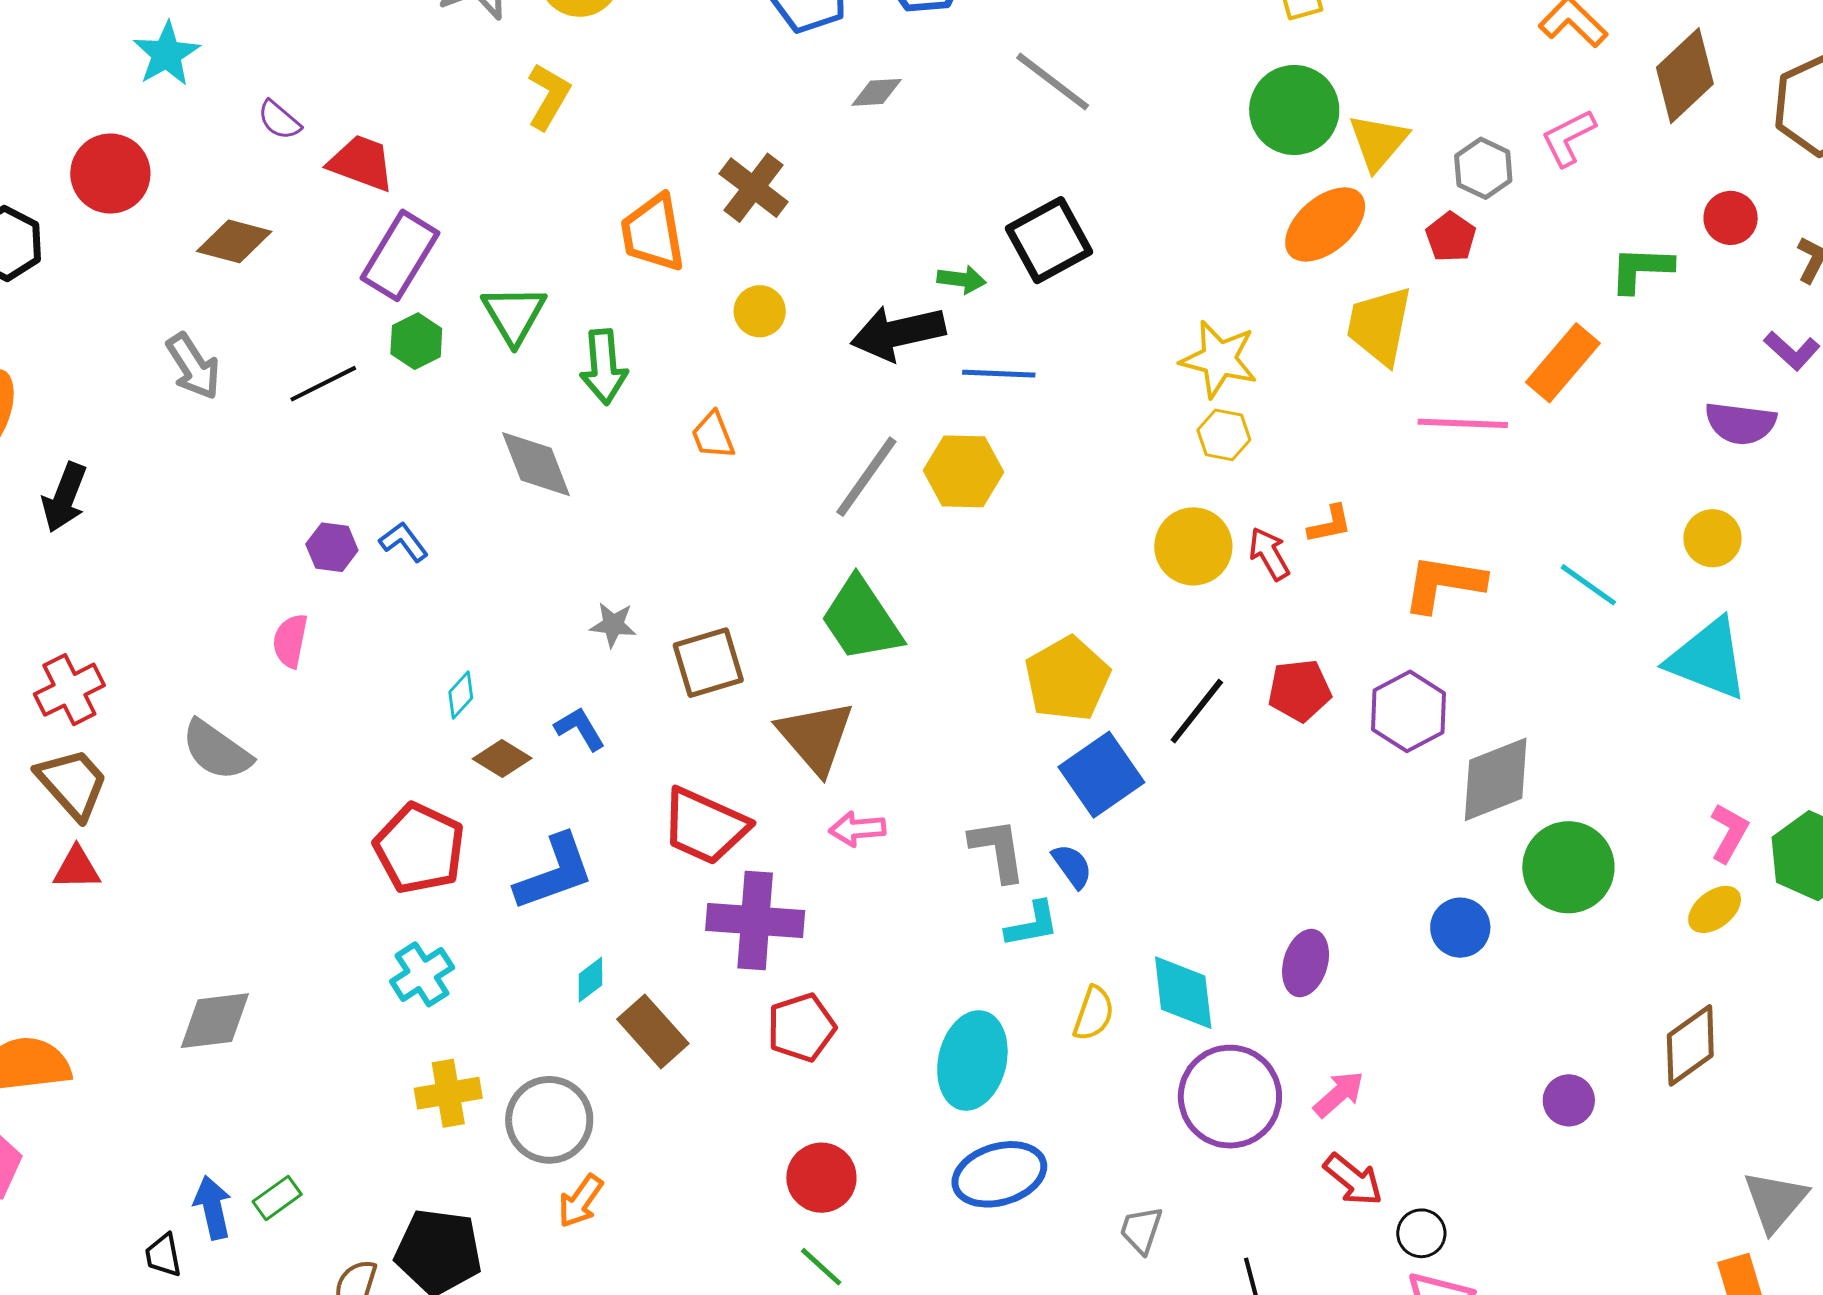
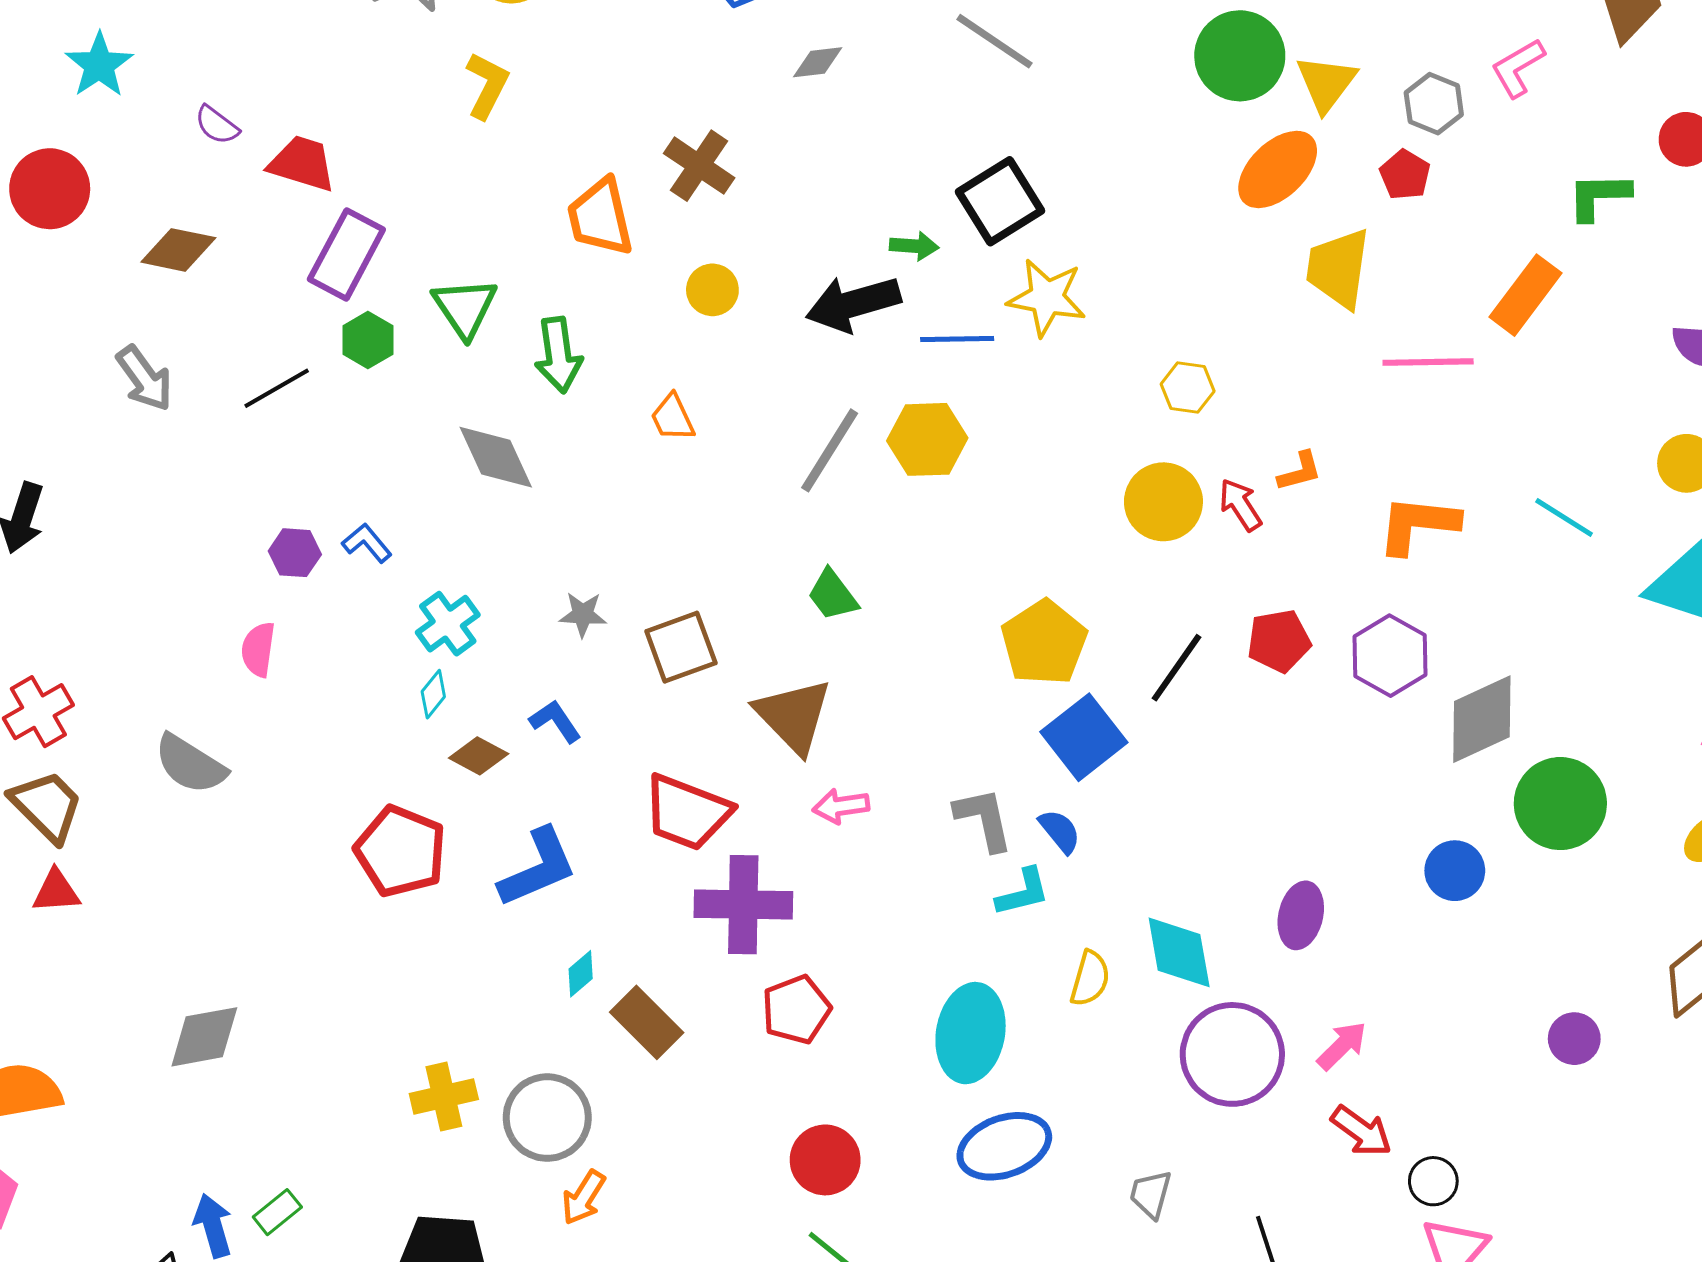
yellow star: (1219, 359) -> (1047, 298), moved
green trapezoid: (861, 620) -> (833, 595), size x0.6
cyan cross: (422, 974) -> (448, 624), moved

